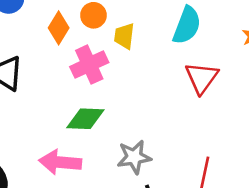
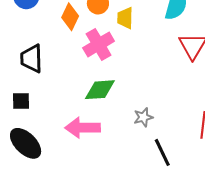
gray star: (134, 157) -> (143, 117), size x0.7

